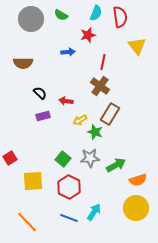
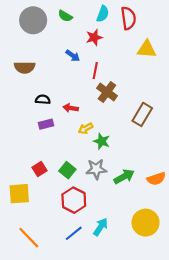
yellow triangle: (137, 46) -> (147, 49), turned -48
blue arrow: (68, 52) -> (73, 56), turned 40
red line: (103, 62) -> (95, 71), moved
black semicircle: (40, 93) -> (43, 99), turned -40
brown rectangle: (110, 114) -> (142, 114), moved
red square: (10, 158) -> (40, 169), moved
orange semicircle: (138, 180) -> (156, 179), moved
yellow square: (33, 181) -> (19, 194), moved
blue line: (69, 218) -> (74, 233), turned -60

